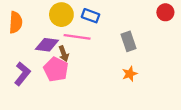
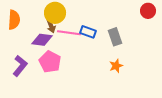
blue rectangle: (90, 16) -> (88, 32), moved
brown arrow: (64, 54) -> (51, 26), moved

